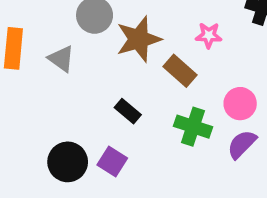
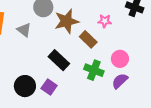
black rectangle: (128, 111) -> (59, 60), size x1.5

